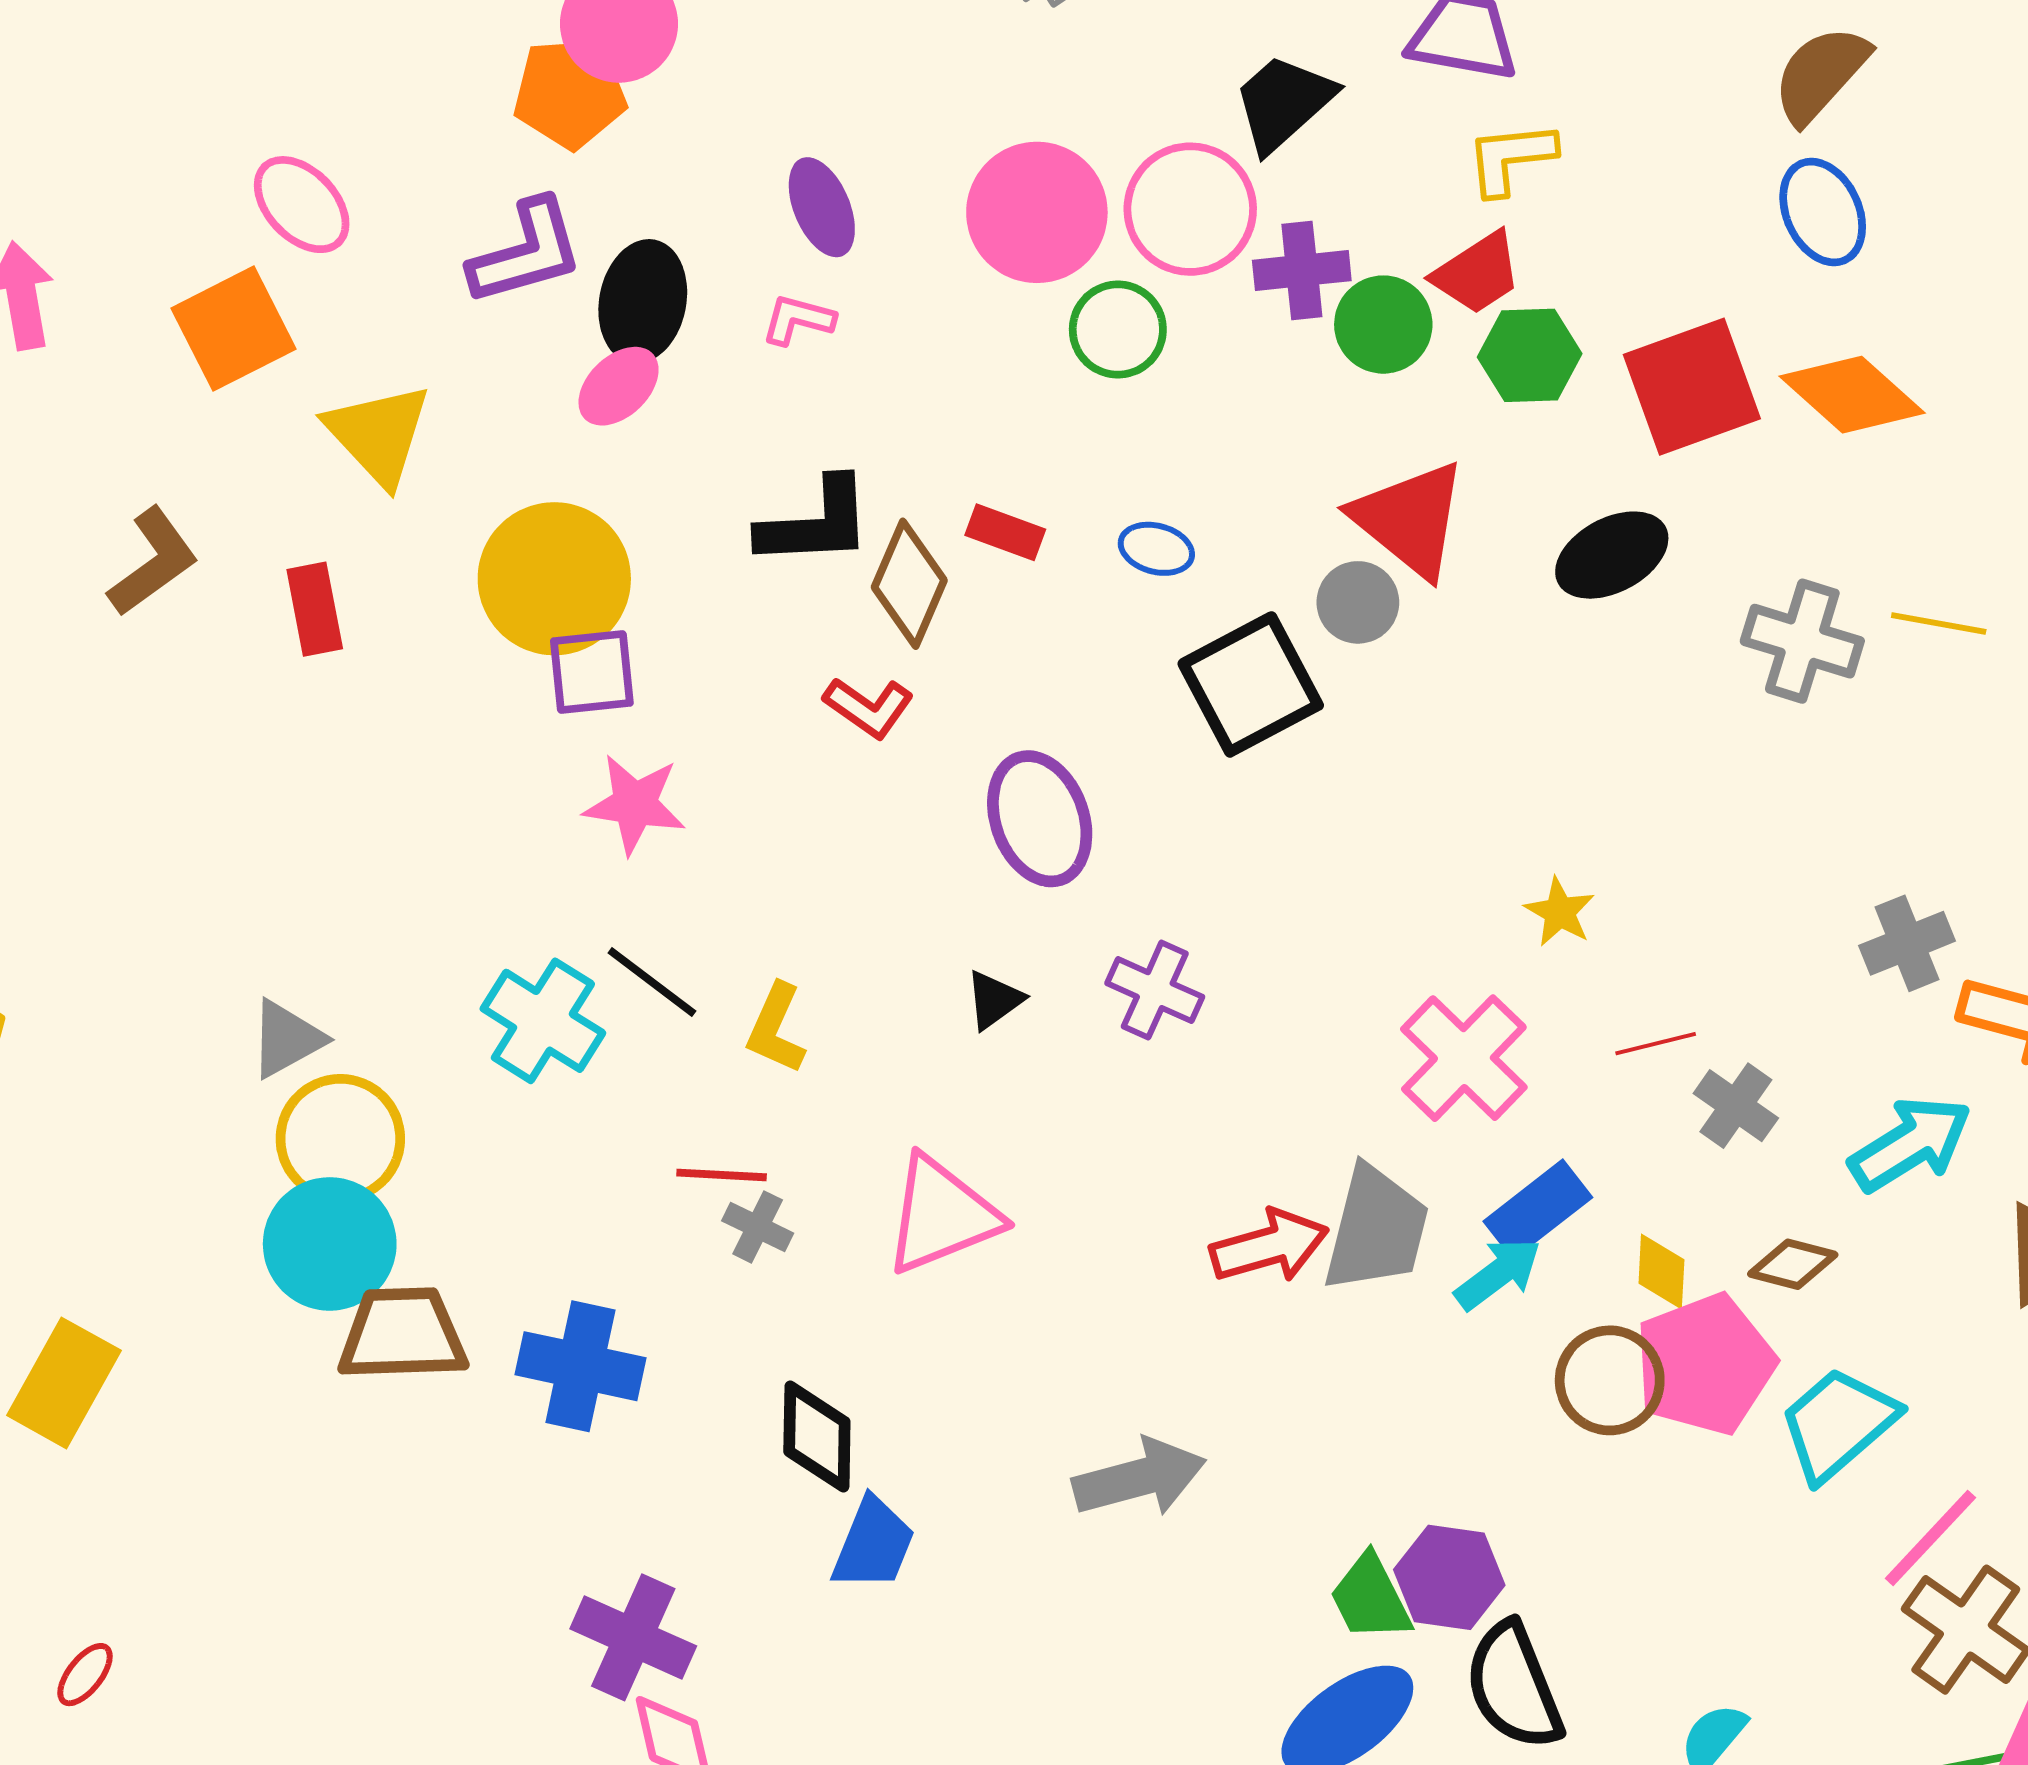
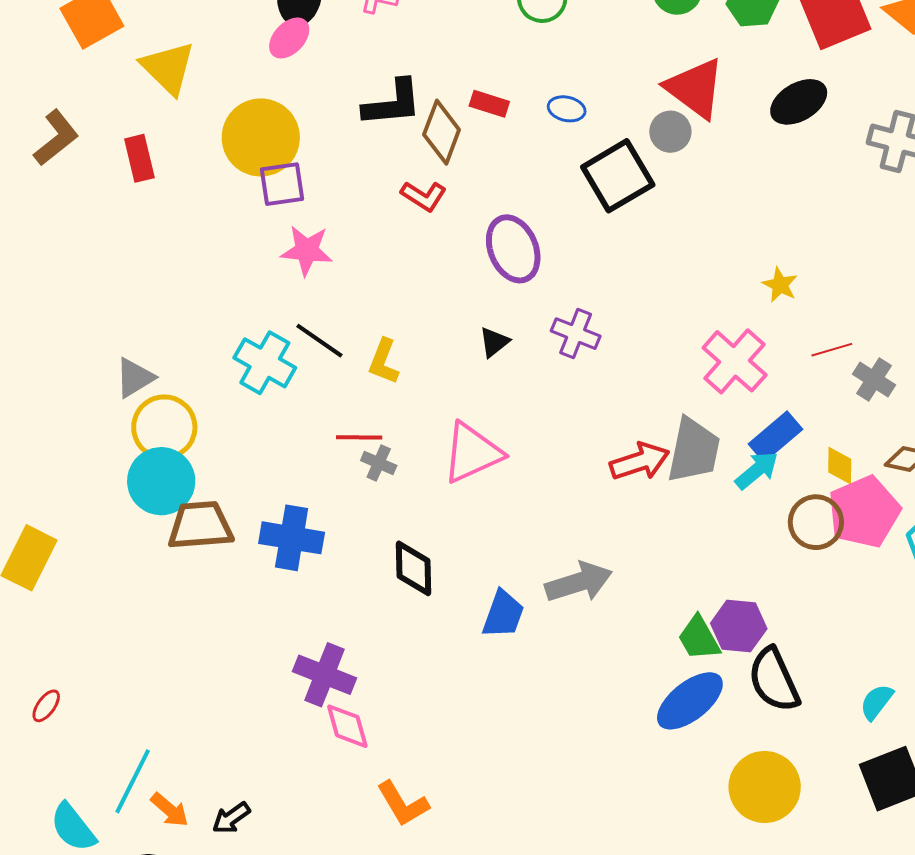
blue trapezoid: (873, 1544) -> (503, 614), moved

